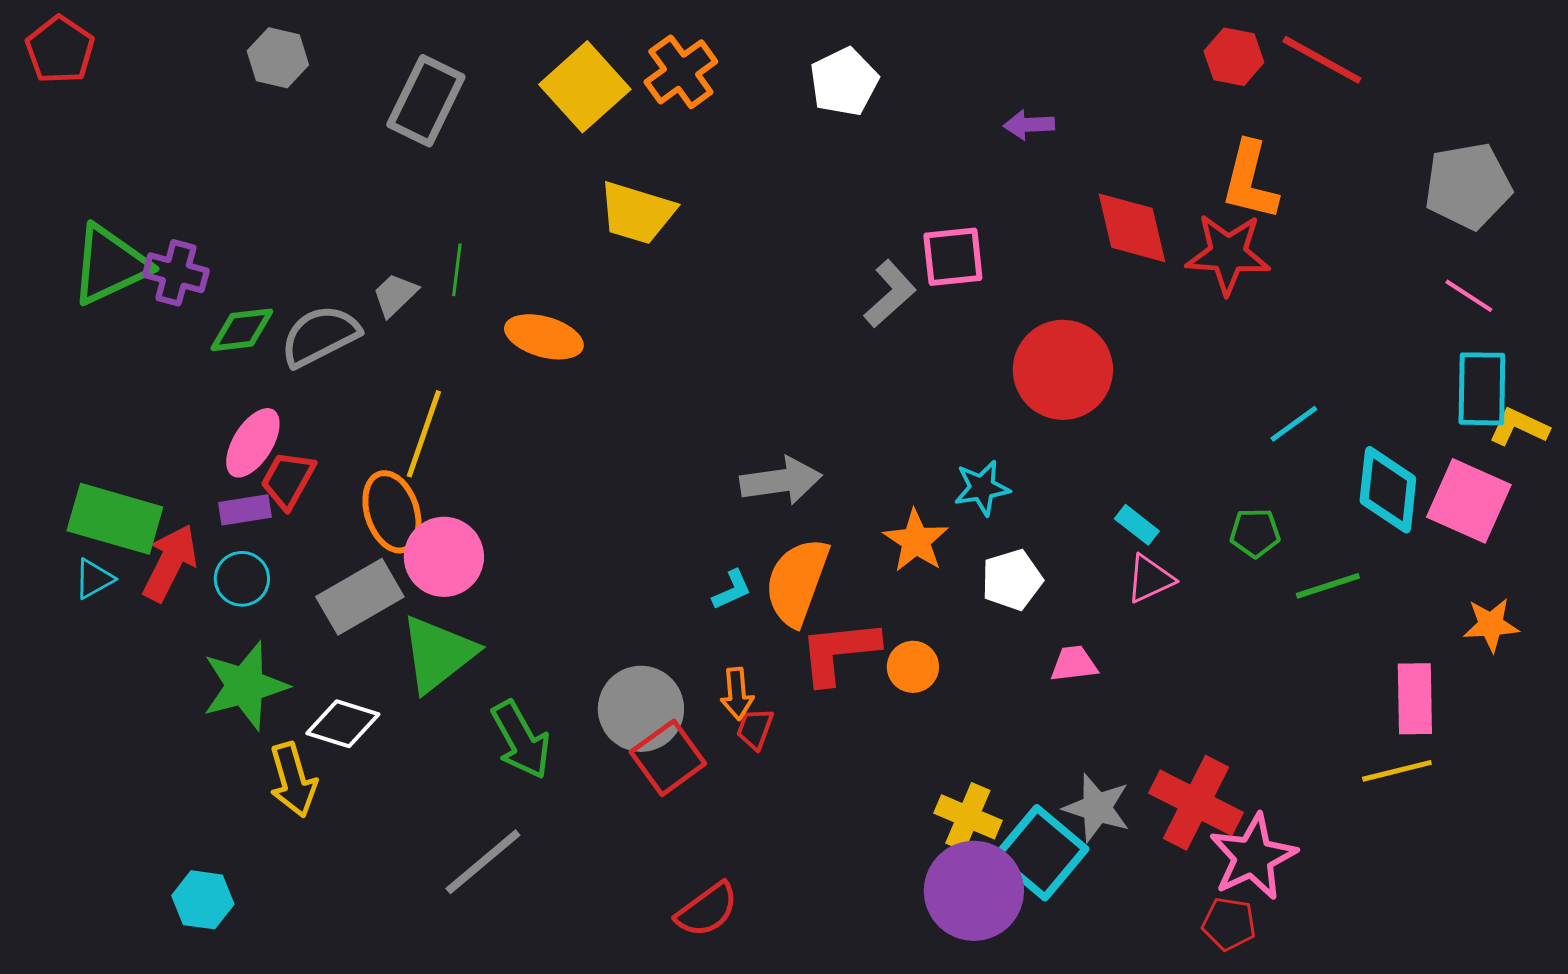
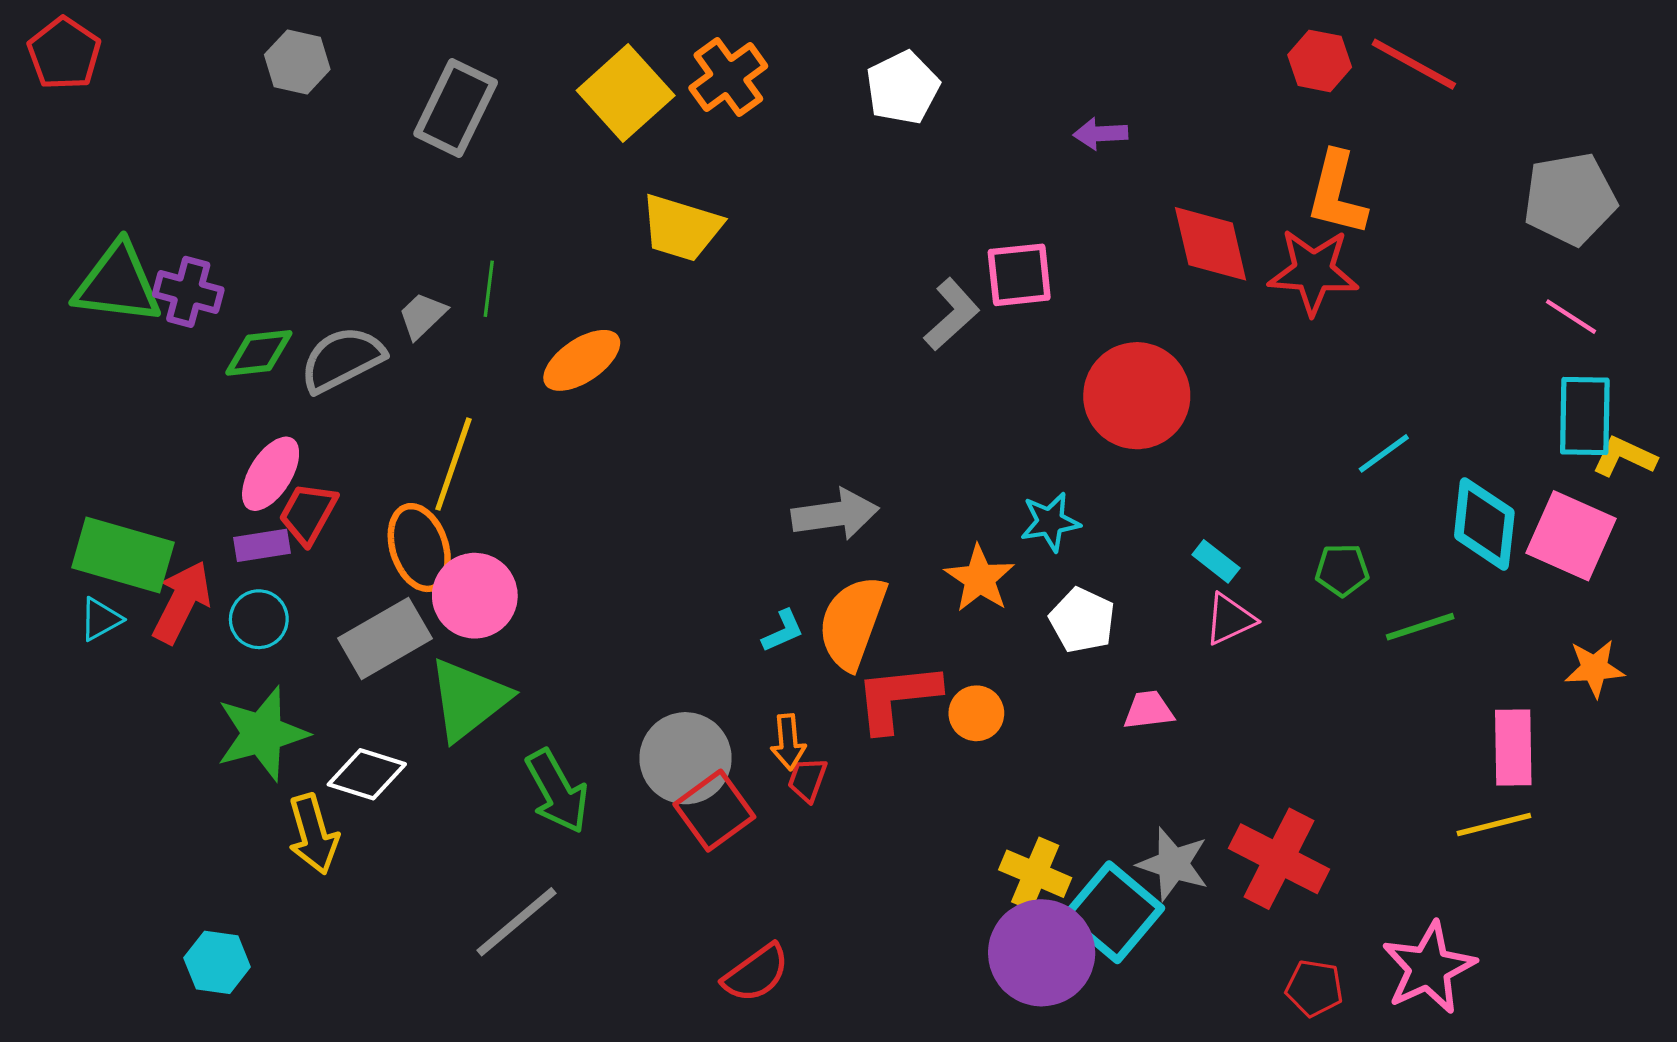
green triangle: (110, 265) -> (118, 283), turned 32
orange ellipse: (544, 337) -> (582, 360), turned -50
white pentagon: (1012, 580) -> (1082, 620), turned -30
pink star: (1253, 857) -> (1429, 968), moved

